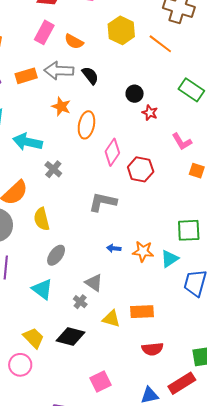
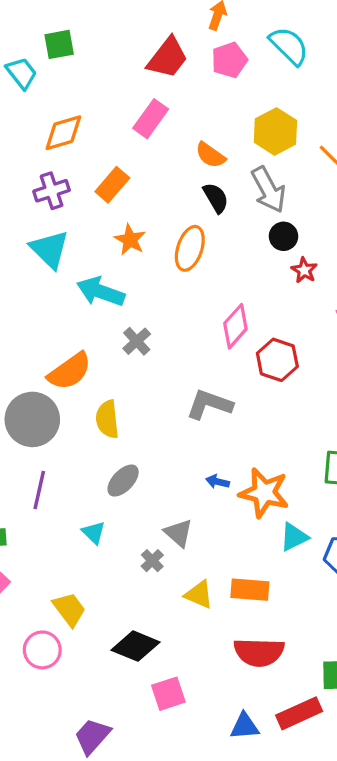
orange semicircle: (74, 42) -> (210, 155), moved
gray arrow: (59, 71) -> (268, 190), moved, turned -128
orange rectangle: (26, 76) -> (112, 185), turned -40
orange star: (61, 107) -> (130, 240), moved
orange ellipse: (86, 125) -> (190, 248), moved
orange star: (143, 251) -> (264, 493), size x1.4
cyan triangle: (170, 259) -> (294, 537), moved
cyan triangle: (42, 289) -> (94, 533), size x0.7
black diamond: (70, 336) -> (135, 646), moved
red semicircle: (152, 349) -> (259, 652), size x1.4

